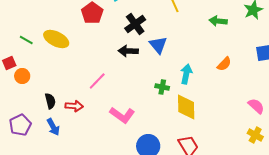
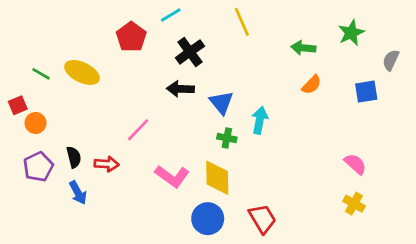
blue triangle: (158, 45) -> (221, 102), moved
orange semicircle: (224, 64) -> (312, 85), moved
yellow diamond: (186, 107) -> (217, 178), moved
purple pentagon: (20, 125) -> (38, 167), moved

